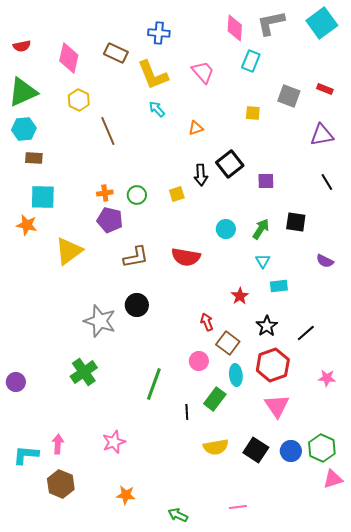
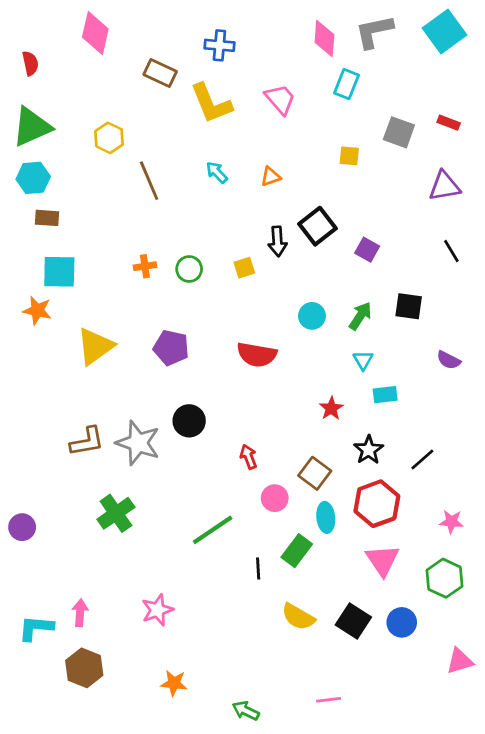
red semicircle: (22, 46) -> (30, 63), turned -90
pink diamond: (69, 58) -> (95, 33), moved
cyan arrow: (157, 109) -> (217, 172), moved
purple square: (266, 181) -> (367, 250), turned 30
purple pentagon: (110, 220) -> (171, 348), moved
brown L-shape: (136, 257) -> (87, 442), moved
red arrow: (207, 322) -> (248, 457), moved
green line: (154, 384) -> (213, 530), turned 36
yellow semicircle: (216, 447) -> (298, 617), turned 40
green hexagon: (322, 448) -> (444, 578), moved

